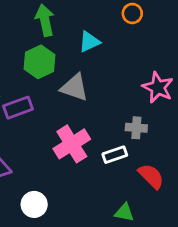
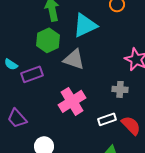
cyan triangle: (89, 42) -> (85, 25), size x1.5
white rectangle: (115, 155) -> (107, 119), moved

